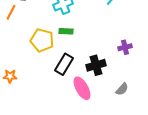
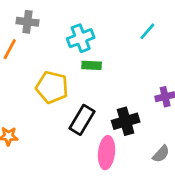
green rectangle: (66, 31) -> (92, 65), moved
pink ellipse: (82, 88) -> (107, 153), turned 35

